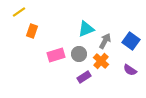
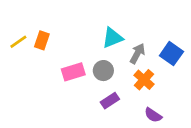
yellow line: (19, 12) -> (18, 42), moved
orange cross: (101, 61) -> (144, 80), moved
purple semicircle: (130, 70) -> (153, 115), moved

